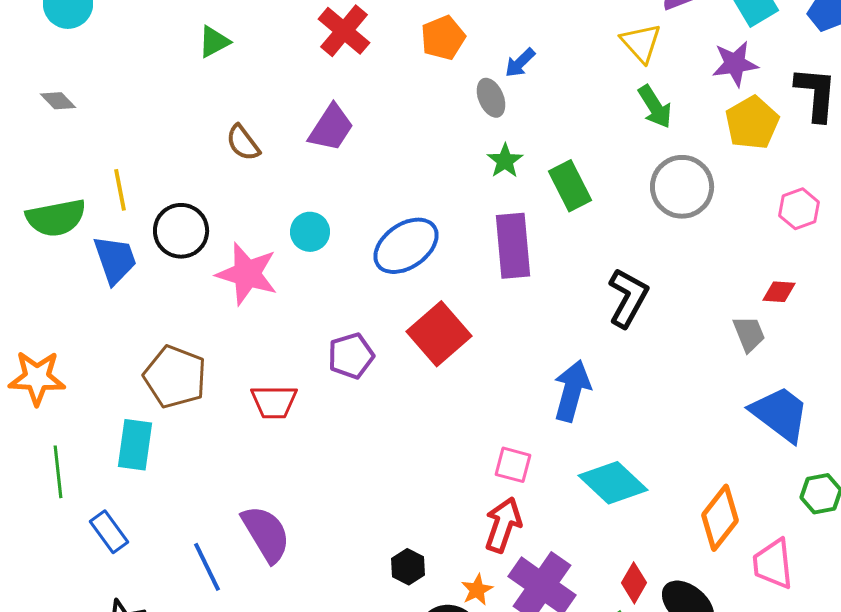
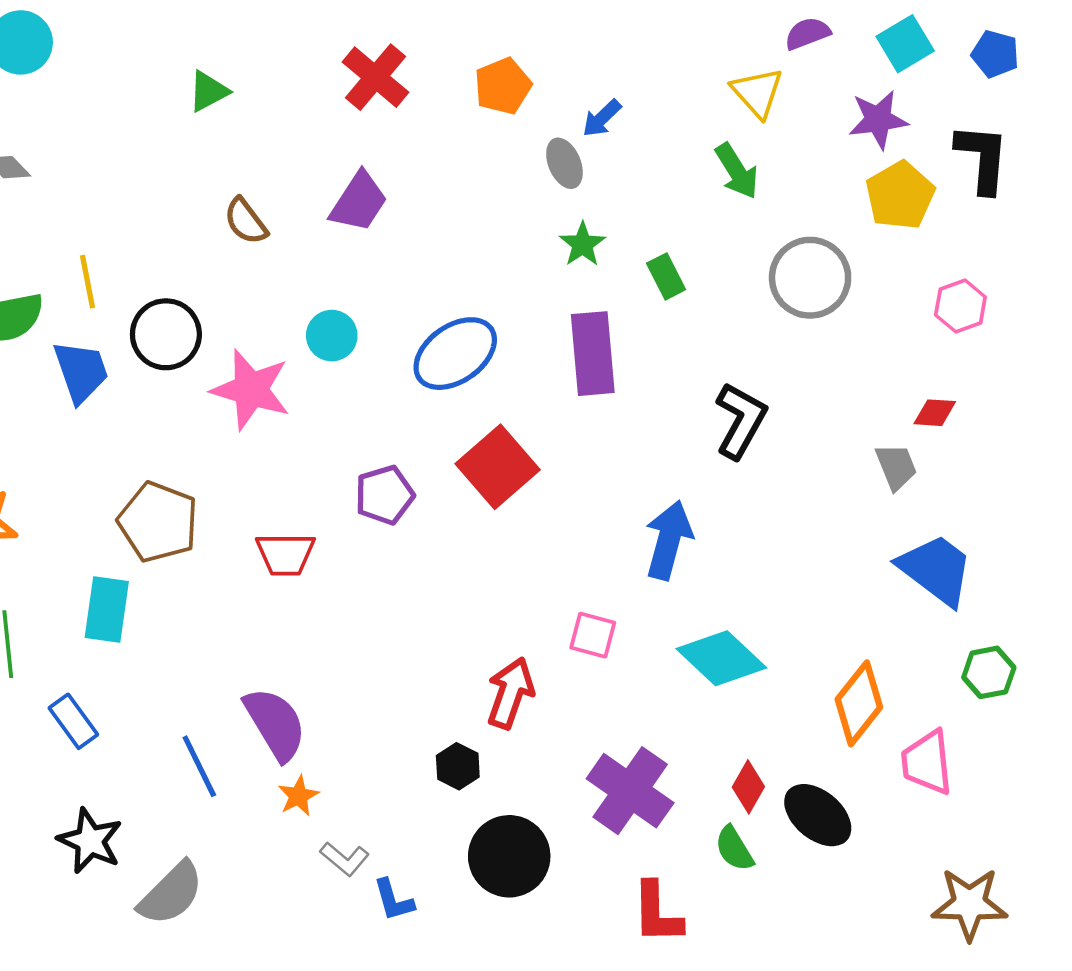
green arrow: (655, 107) -> (737, 171), moved
green rectangle: (570, 186) -> (666, 276), size x0.7
red arrow: (503, 525) -> (510, 693), moved
orange star: (477, 590) -> (298, 796), moved

